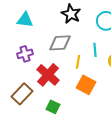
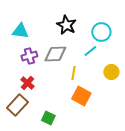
cyan line: (95, 50) -> (90, 51), moved, turned 56
purple cross: (25, 54) -> (29, 56), moved
red cross: (48, 75) -> (27, 83), moved, size x0.6

